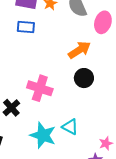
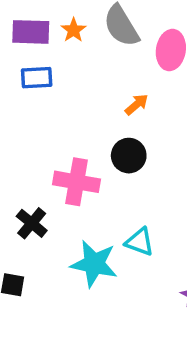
orange arrow: (79, 50) -> (137, 104), size x0.6
black circle: (84, 78) -> (129, 156), moved

